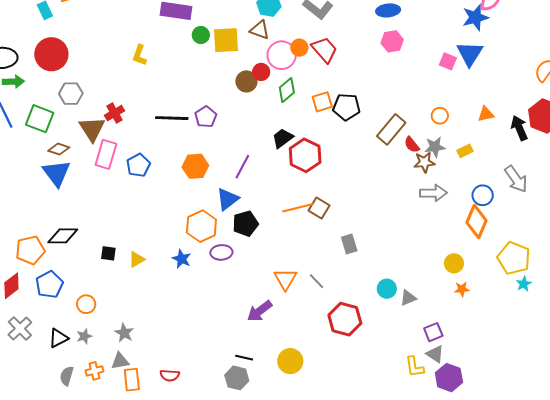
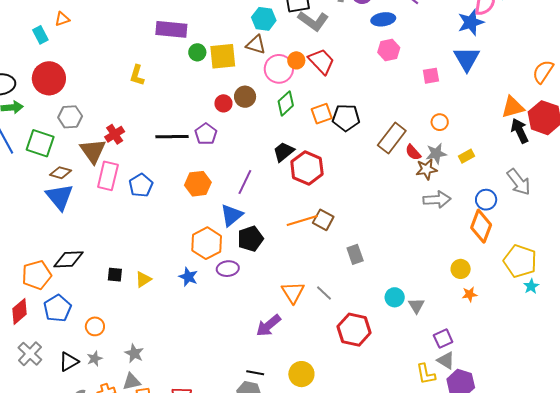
pink square: (448, 61) -> (431, 76), moved, turned -30
red circle: (261, 72) -> (223, 103), moved
orange triangle: (486, 114) -> (513, 107), moved, size x1.4
gray triangle: (408, 298) -> (416, 306), turned -36

